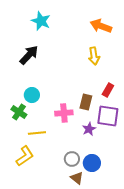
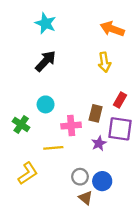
black arrow: (29, 55) -> (46, 61), moved
cyan circle: (32, 95) -> (46, 104), moved
yellow line: (37, 133) -> (53, 148), moved

